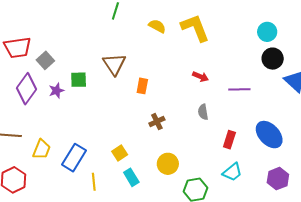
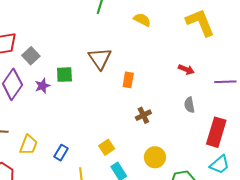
yellow L-shape: (195, 28) -> (200, 23), moved
red rectangle: (229, 140) -> (216, 132), size x1.6
blue rectangle: (74, 158) -> (61, 153), size x0.6

